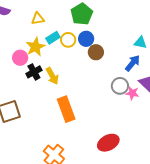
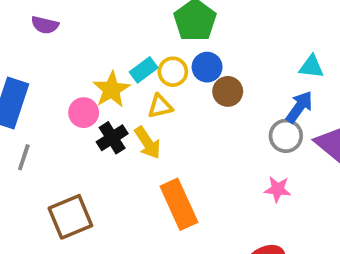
yellow triangle: (38, 19) -> (160, 106), moved
gray circle: (120, 86) -> (286, 136), moved
pink star: (132, 93) -> (277, 189), moved

